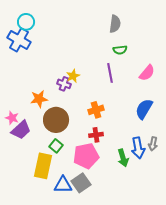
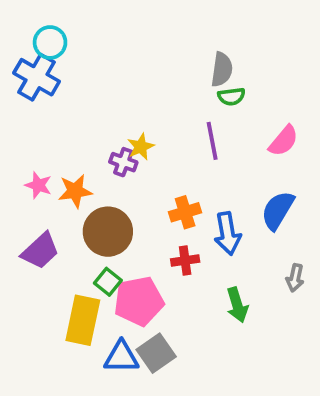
gray semicircle: (115, 24) -> (222, 69), moved
pink star: (12, 118) -> (38, 185), moved
blue arrow: (138, 148) -> (228, 233), moved
pink pentagon: (86, 156) -> (139, 301), moved

